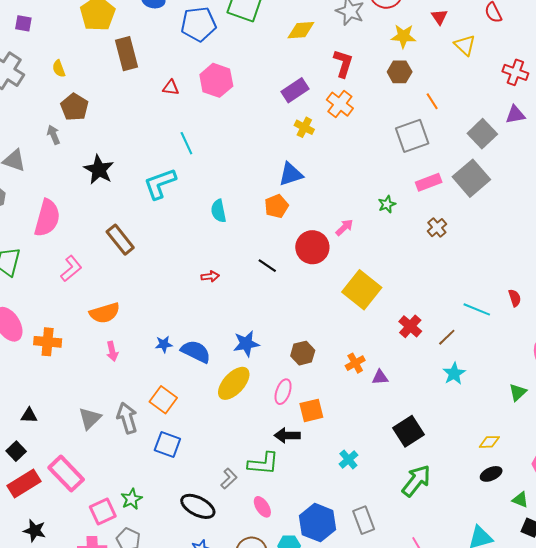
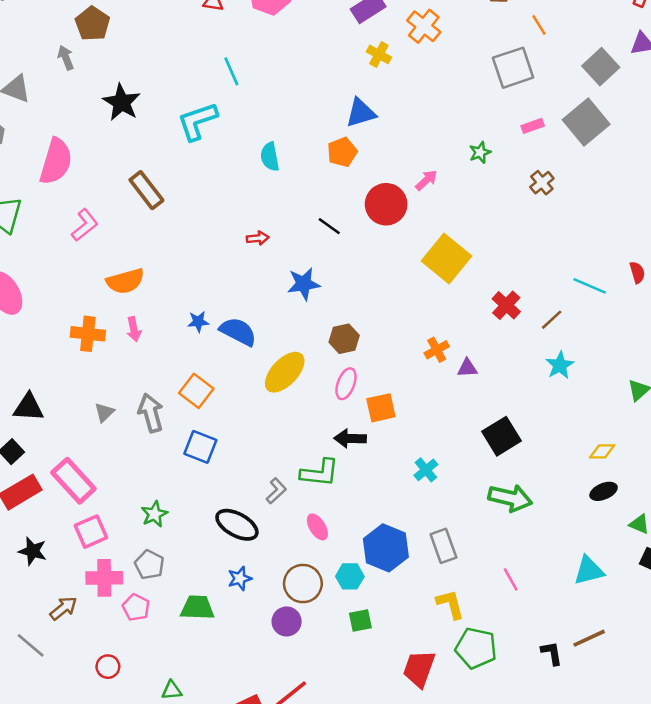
pink rectangle: (429, 182) -> (533, 126), size x0.7
orange cross: (48, 342) -> (88, 334), moved
blue star: (246, 344) -> (304, 284), moved
brown hexagon: (303, 353) -> (344, 339), moved
black triangle: (29, 415) -> (29, 407), size x1.5
gray triangle: (90, 418) -> (104, 412), size x0.7
green arrow: (416, 481) -> (510, 498), turned 64
pink square: (103, 511) -> (91, 532), moved

